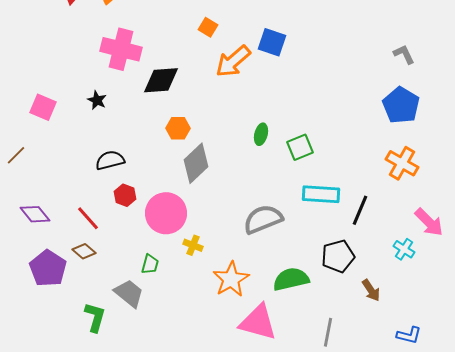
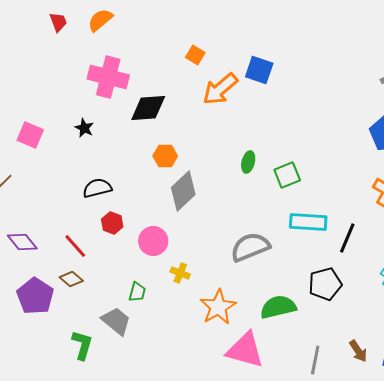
pink circle: (166, 213) -> (153, 241), size x0.7
brown arrow: (371, 290) -> (358, 351), moved

